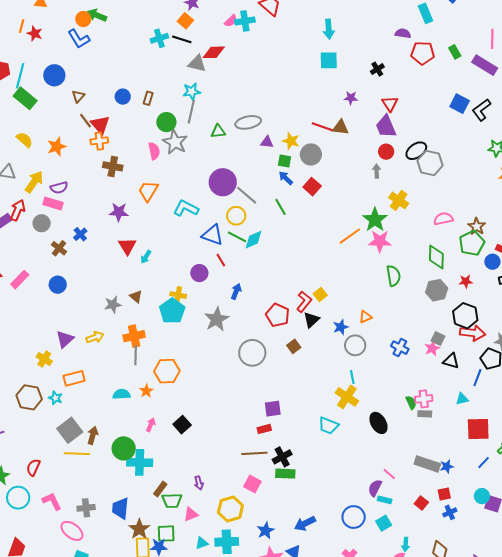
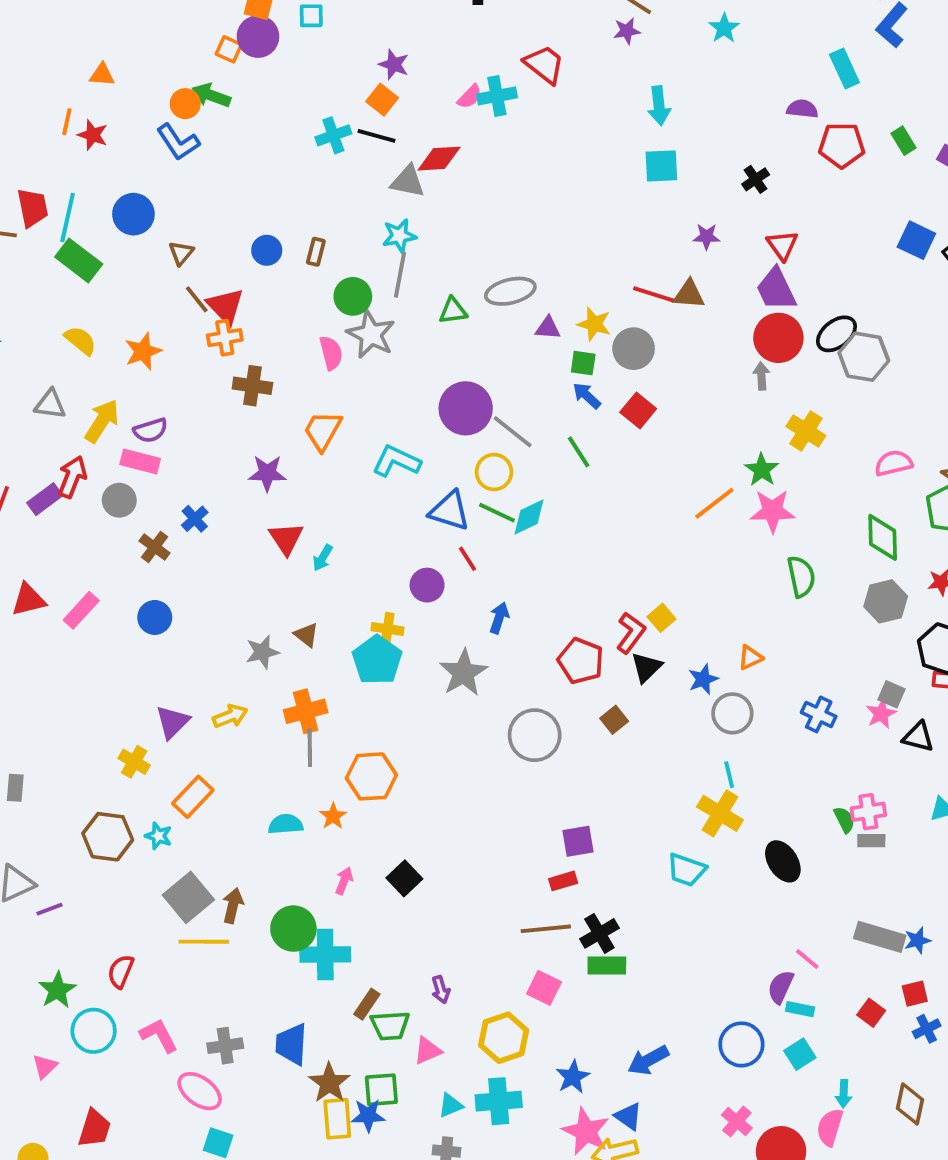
red circle: (386, 152) -> (778, 338), size x1.6
green star: (375, 220) -> (762, 470), size x0.7
orange rectangle: (74, 378) -> (193, 797), turned -30

